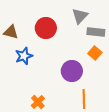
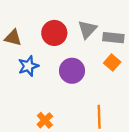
gray triangle: (80, 16) -> (87, 29), moved
purple circle: (72, 71) -> (72, 71), moved

